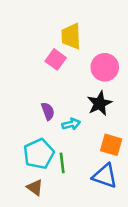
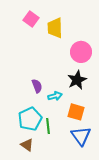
pink square: (56, 59) -> (31, 19), moved
orange square: (111, 145) -> (76, 112), moved
blue triangle: (105, 176) -> (81, 136), turned 35

